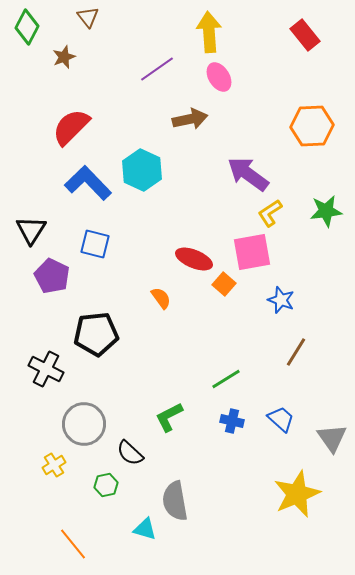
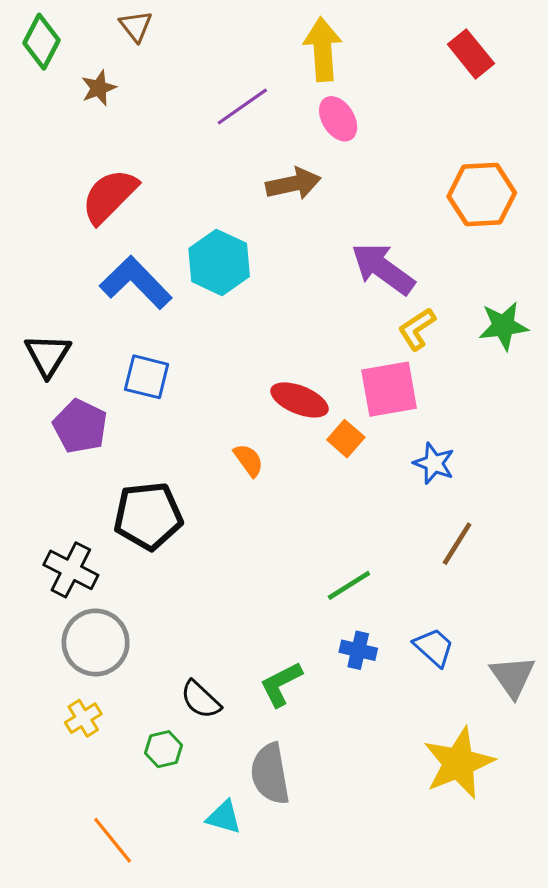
green L-shape: (169, 417) -> (281, 684), moved
gray circle: (84, 424) -> (96, 643), moved

